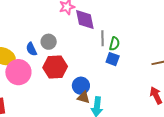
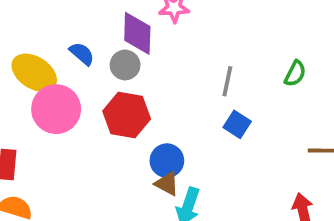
purple diamond: (85, 20) -> (137, 33), moved
green semicircle: (114, 44) -> (295, 74), moved
blue semicircle: (31, 49) -> (82, 54), moved, turned 144

